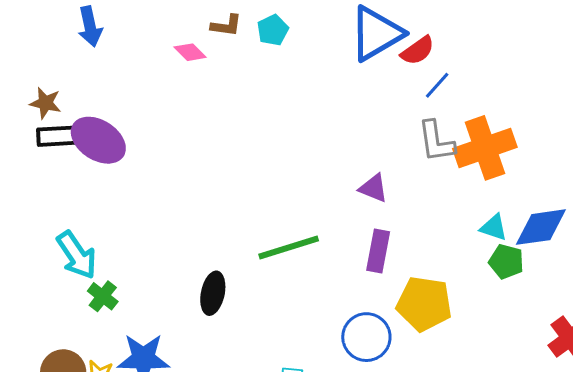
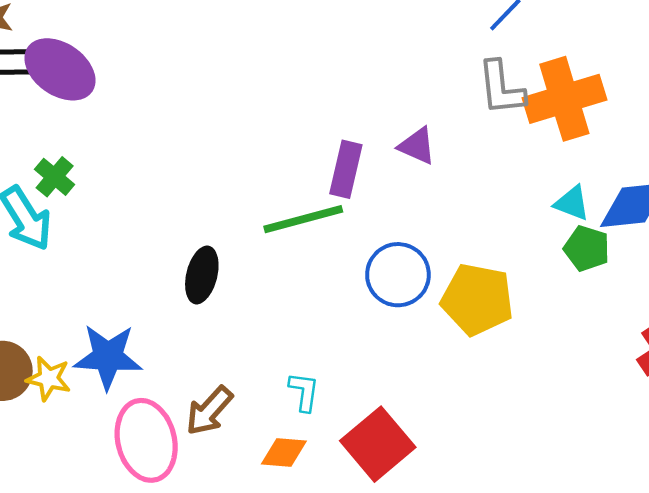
purple rectangle: (378, 251) -> (346, 169), moved
green cross: (103, 296) -> (55, 177), moved
blue circle: (366, 337) -> (398, 275), moved

